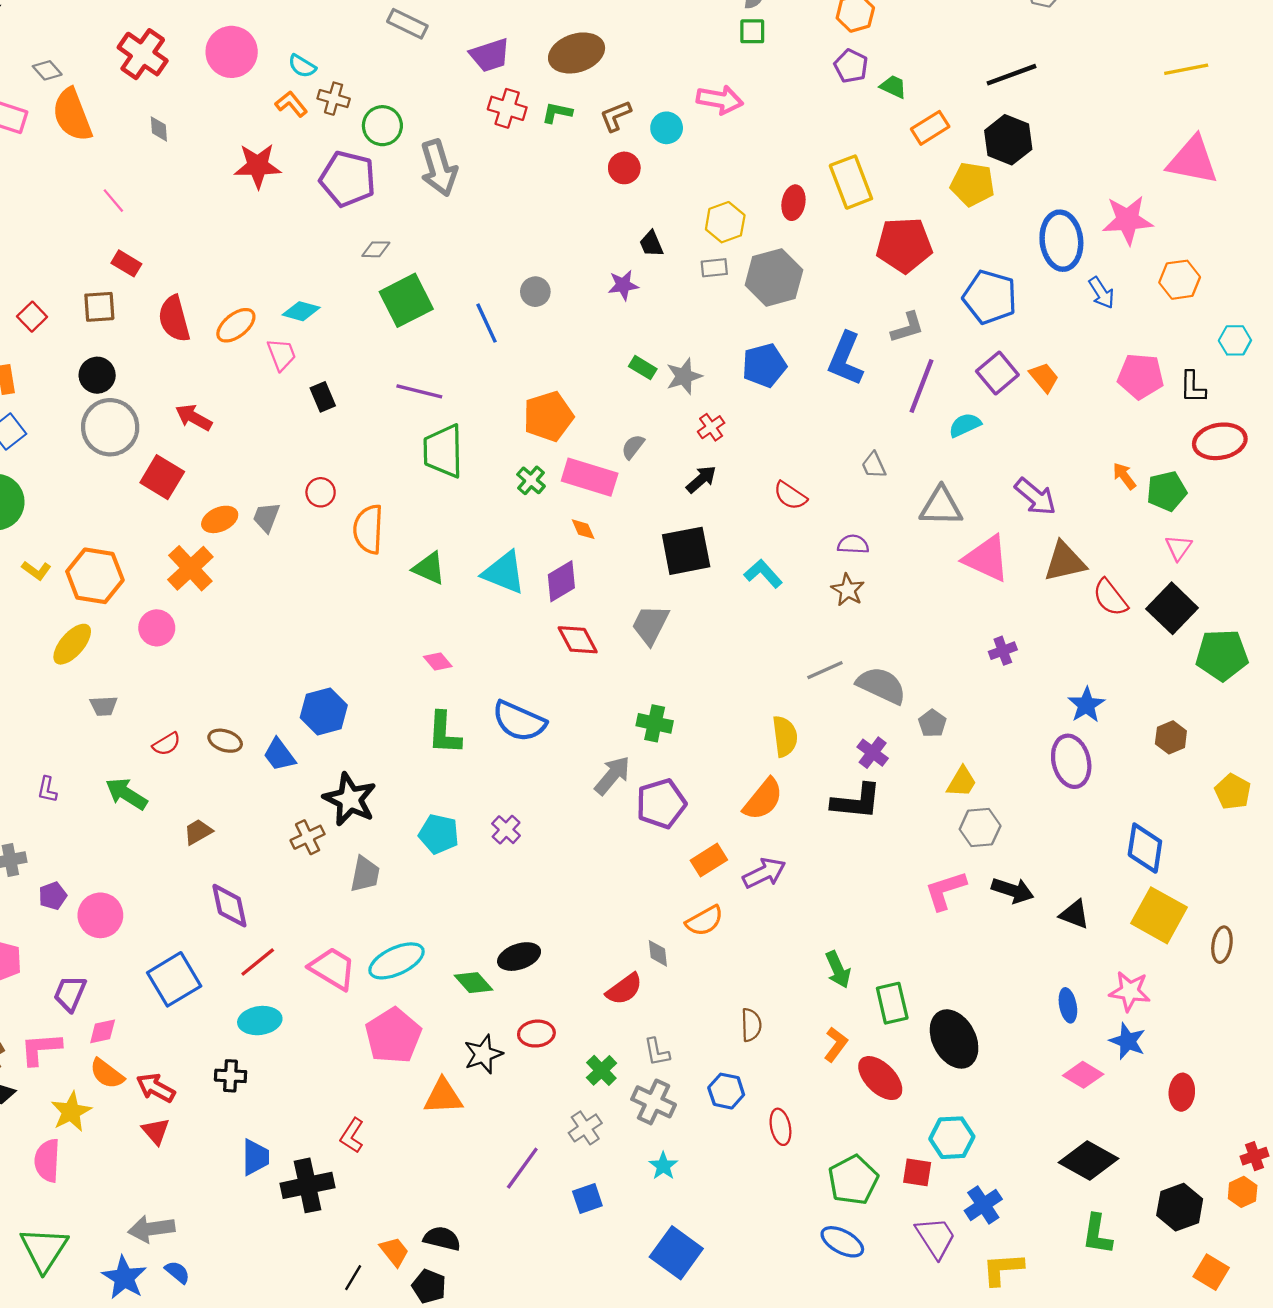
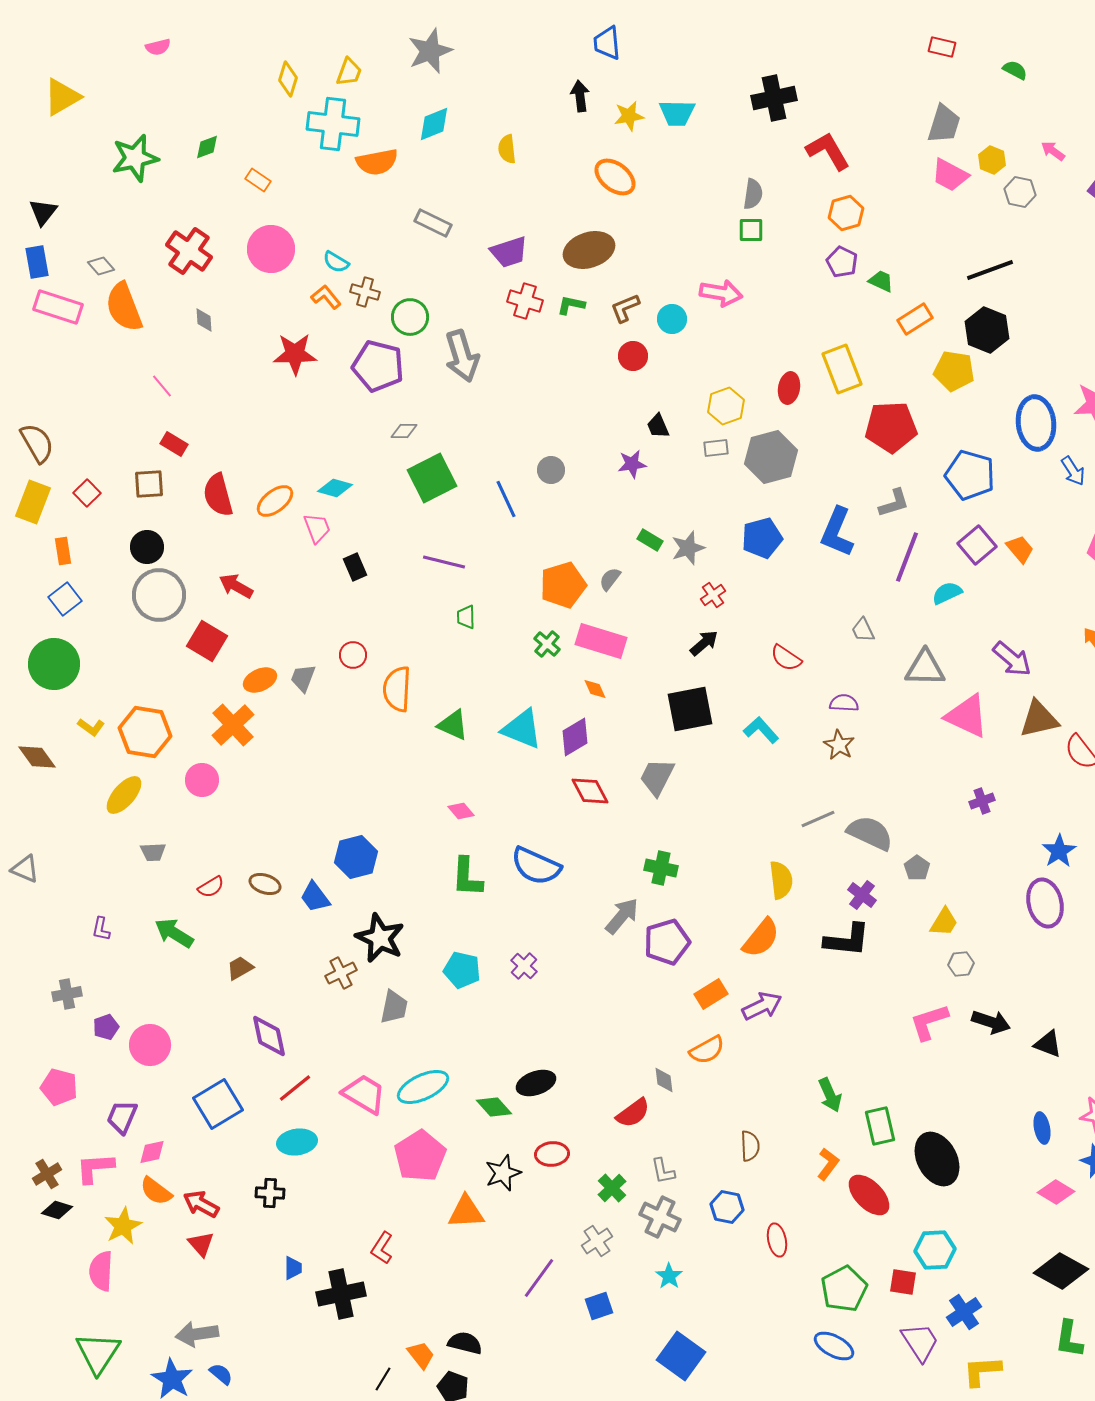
gray semicircle: (633, 447) -> (610, 579), moved
green trapezoid: (443, 451) -> (466, 617), size x0.5
gray hexagon: (980, 827) -> (961, 964), size x0.7
blue trapezoid: (255, 1157) -> (293, 1268), size x0.7

